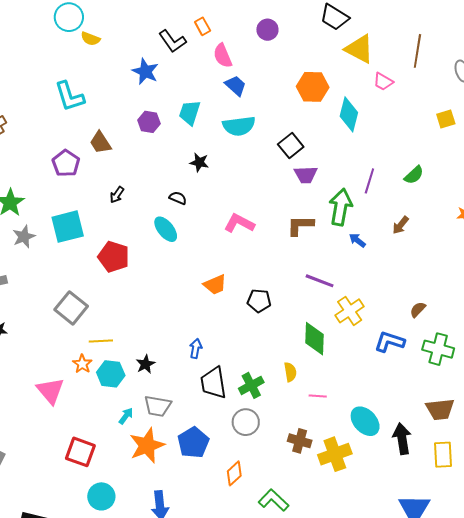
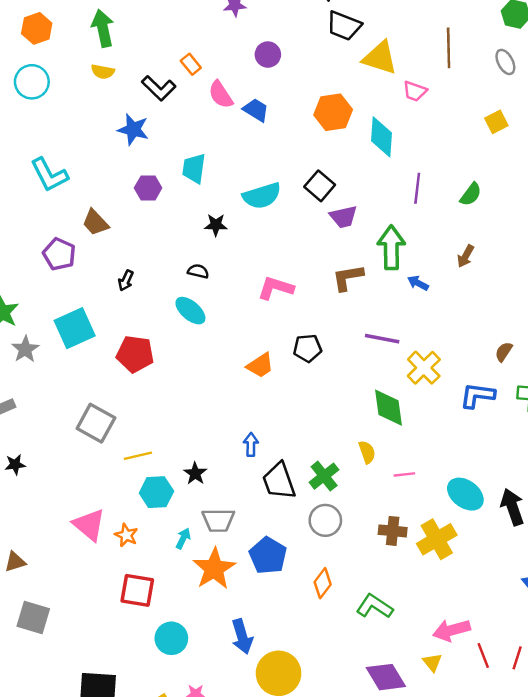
yellow semicircle: (90, 39) -> (103, 72), moved
blue trapezoid: (236, 86) -> (256, 110), moved
cyan semicircle: (239, 126) -> (262, 196), moved
purple line: (369, 181) -> (417, 188), moved
black pentagon: (259, 301) -> (307, 348), moved
orange star: (82, 364) -> (126, 535), moved

